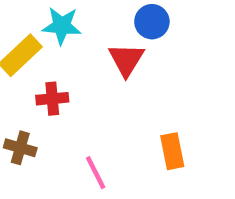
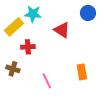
blue circle: (152, 22) -> (88, 13), moved
red triangle: (126, 60) -> (62, 30), turned -30

